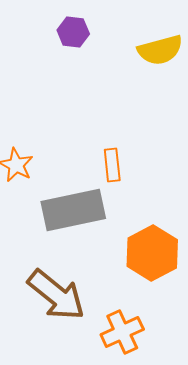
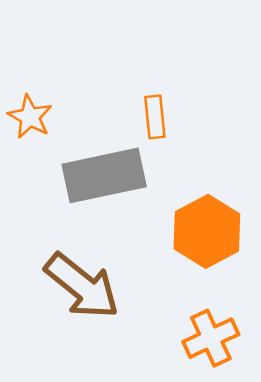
orange cross: (122, 332) -> (211, 338), moved

